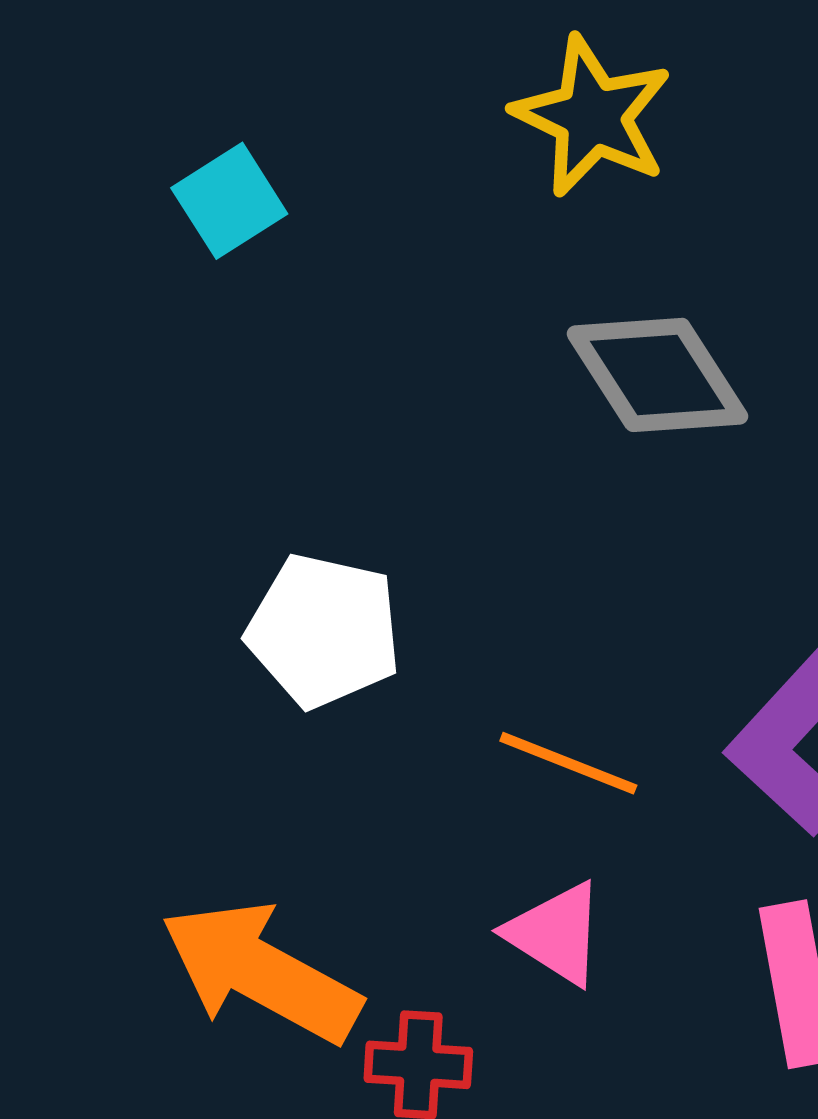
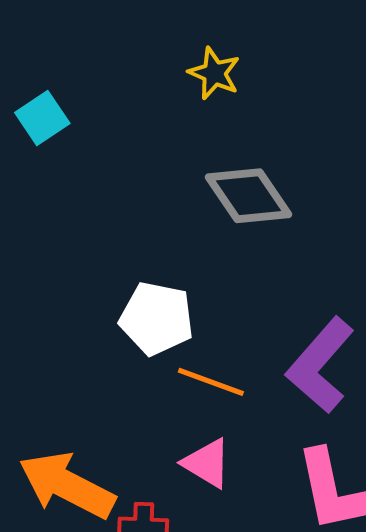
yellow star: (592, 116) -> (214, 73), size x0.7
white pentagon: (324, 631) -> (157, 318), moved

